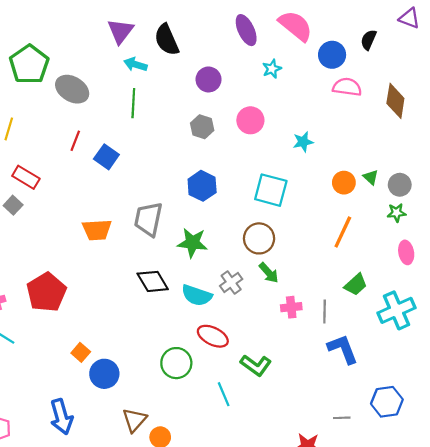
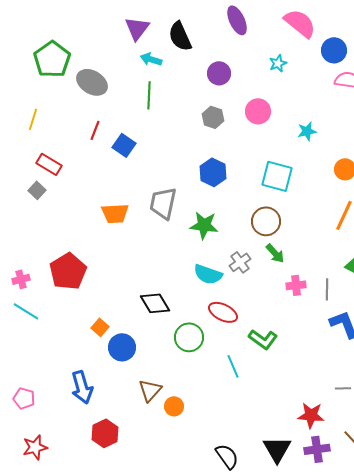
purple ellipse: (246, 30) -> (237, 20), moved
black diamond: (153, 281) -> (155, 303), moved

